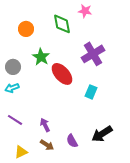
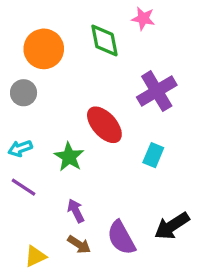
orange circle: (26, 29) -> (44, 49), size x1.5
green star: (41, 57) -> (69, 157), moved
gray circle: (13, 67) -> (24, 93), moved
purple line: (15, 120) -> (24, 187), moved
purple semicircle: (72, 141) -> (121, 238), size x1.5

